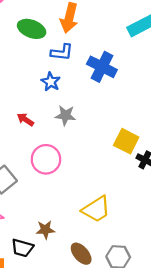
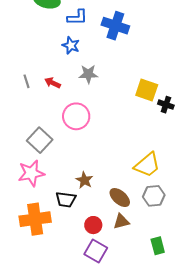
yellow trapezoid: (96, 209) -> (147, 165), moved
brown star: (45, 230) -> (84, 180), turned -30

